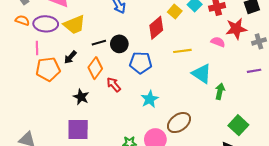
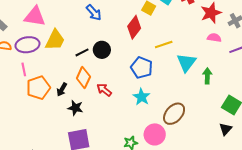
yellow trapezoid: (74, 25) -> (55, 40), turned -30
pink semicircle: (218, 42) -> (214, 38), moved
black arrow: (70, 57) -> (62, 90), moved
blue pentagon: (141, 63) -> (142, 68), moved, turned 30
cyan triangle: (202, 74) -> (186, 63), turned 45

